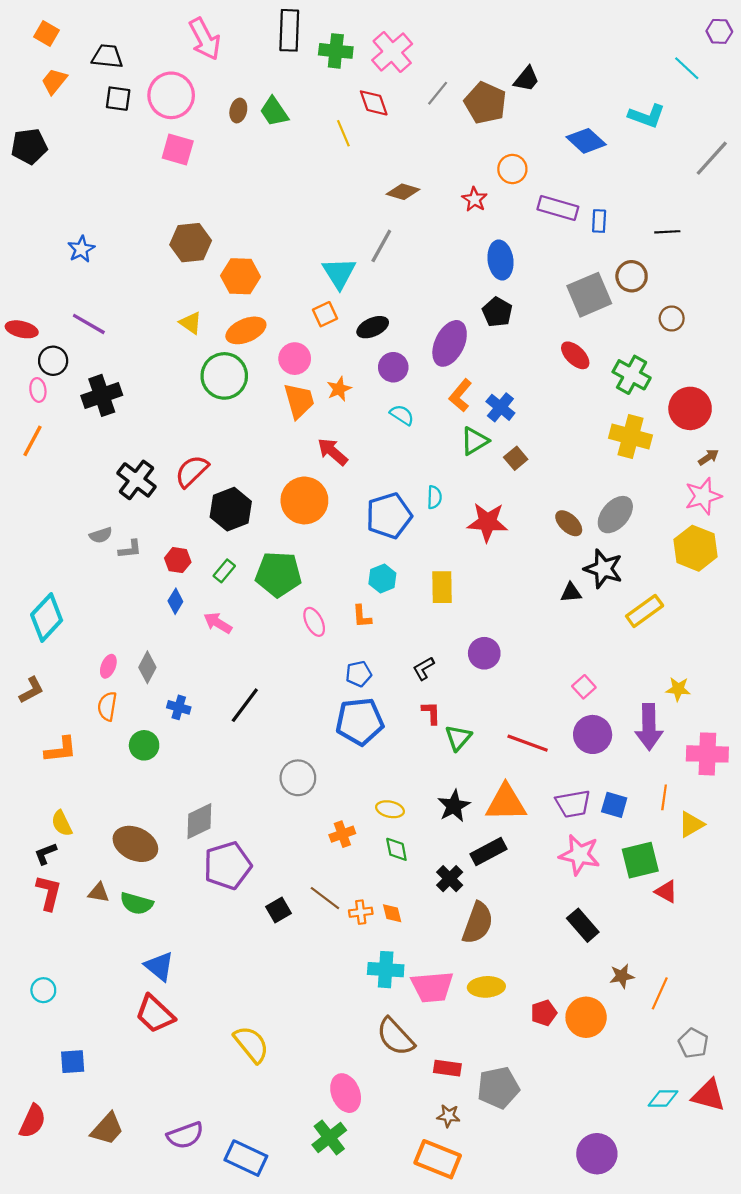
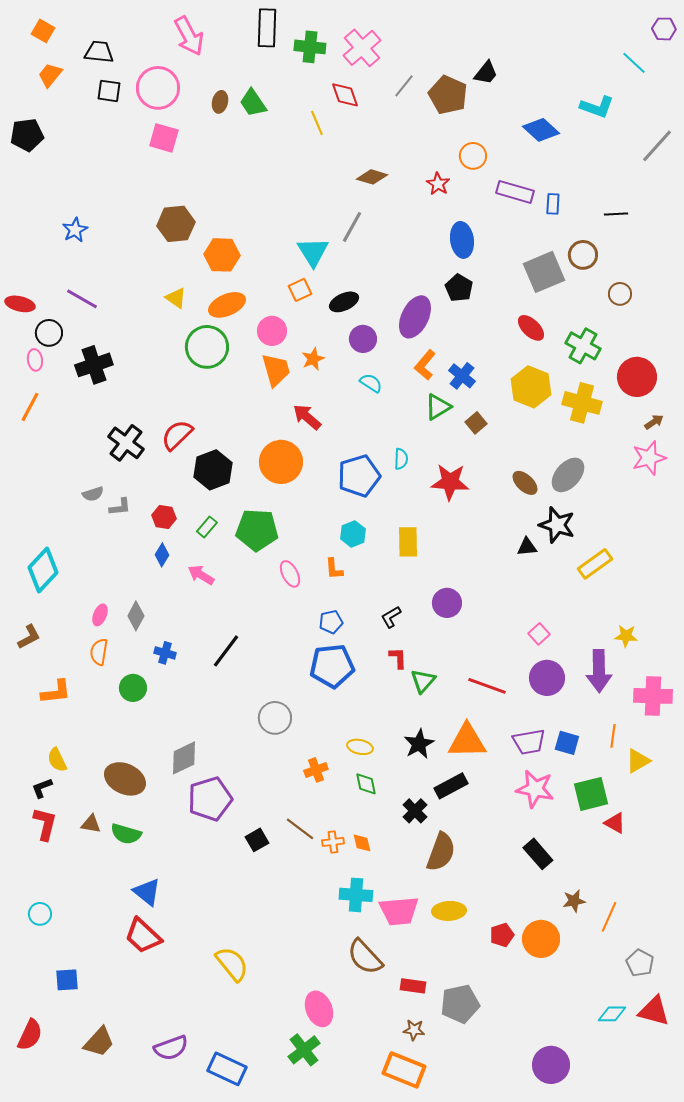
yellow hexagon: (695, 548) -> (531, 387), moved

